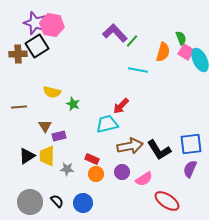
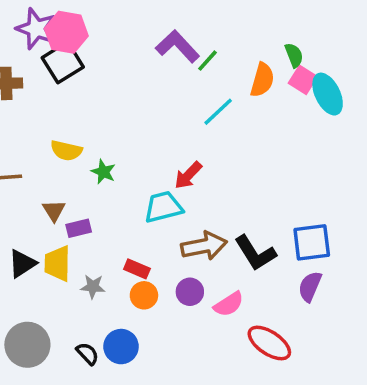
black square: (37, 46) -> (63, 62), moved
cyan line: (138, 70) -> (218, 112), turned -54
black semicircle: (57, 201) -> (87, 354), moved

